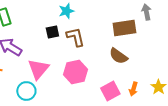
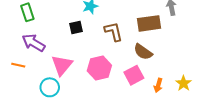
brown L-shape: (75, 37) -> (114, 32), moved
pink square: (110, 91) -> (134, 75), moved

